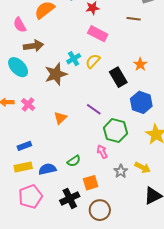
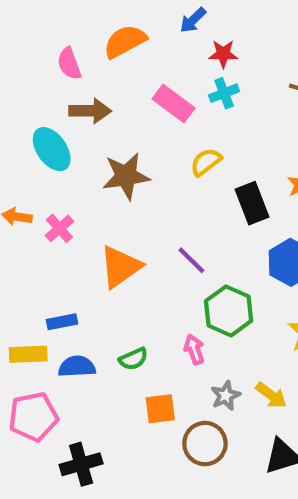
pink rectangle: (98, 34) -> (174, 103), moved
cyan cross: (74, 59) -> (224, 93), moved
orange triangle: (60, 118) -> (120, 267), size x1.6
blue rectangle: (24, 146) -> (62, 322), moved
black cross: (70, 198) -> (81, 464), moved
brown circle: (100, 210) -> (205, 444), moved

